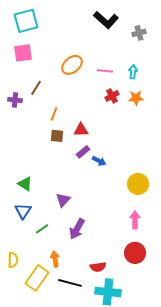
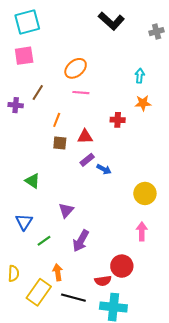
gray cross: (139, 33) -> (157, 32), moved
pink line: (105, 71) -> (81, 93), moved
red cross: (112, 96) -> (118, 120), moved, turned 32
green triangle: (25, 184) -> (32, 181), moved
red circle: (135, 253) -> (122, 266), moved

